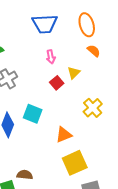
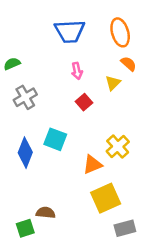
yellow triangle: (74, 73) -> (113, 83), moved
yellow cross: (93, 108) -> (118, 147), moved

